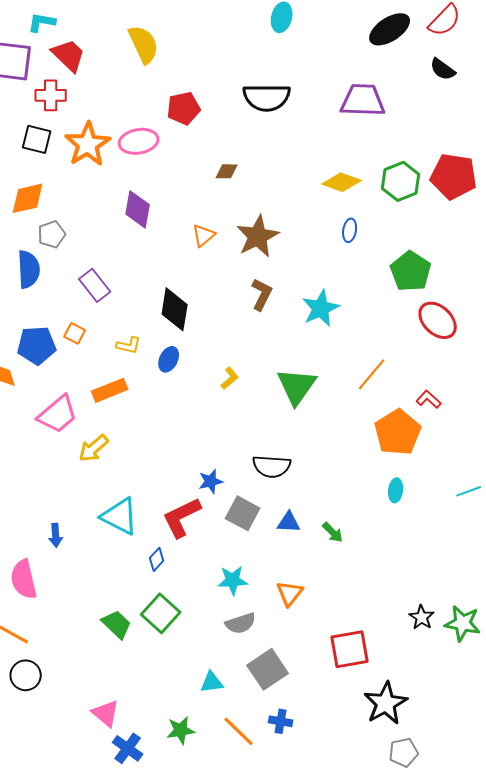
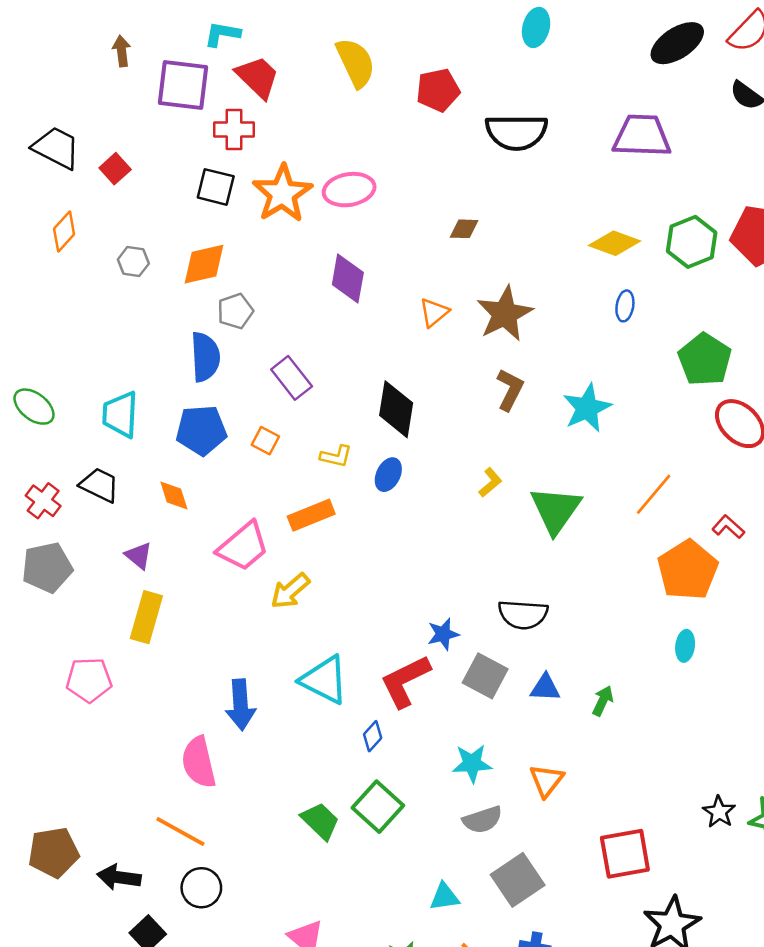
red pentagon: (184, 108) -> (438, 90), moved
blue pentagon: (37, 345) -> (201, 430), moved
yellow L-shape: (230, 378) -> (490, 482), moved
green arrow: (333, 532) -> (603, 701), turned -110
blue arrow: (56, 535) -> (241, 705), size x1.6

